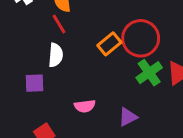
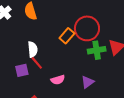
red line: (59, 24) -> (37, 63), moved
green cross: (149, 73) -> (97, 50), turned 36

